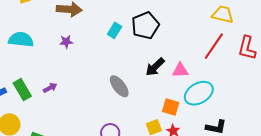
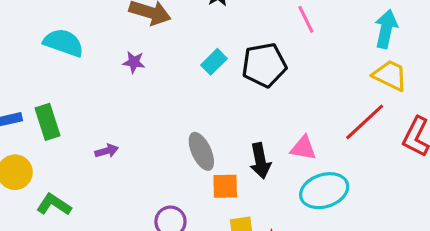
black arrow: (155, 67) -> (260, 161), moved, turned -70
purple arrow: (50, 88) -> (107, 151), moved
orange square: (171, 107) -> (225, 186), moved, turned -30

